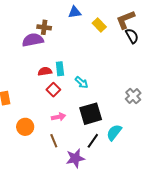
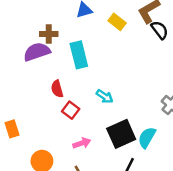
cyan rectangle: (60, 69) -> (79, 55), moved, size x1.5
red semicircle: (45, 71) -> (57, 89), turned -88
cyan semicircle: (114, 132) -> (147, 137), moved

